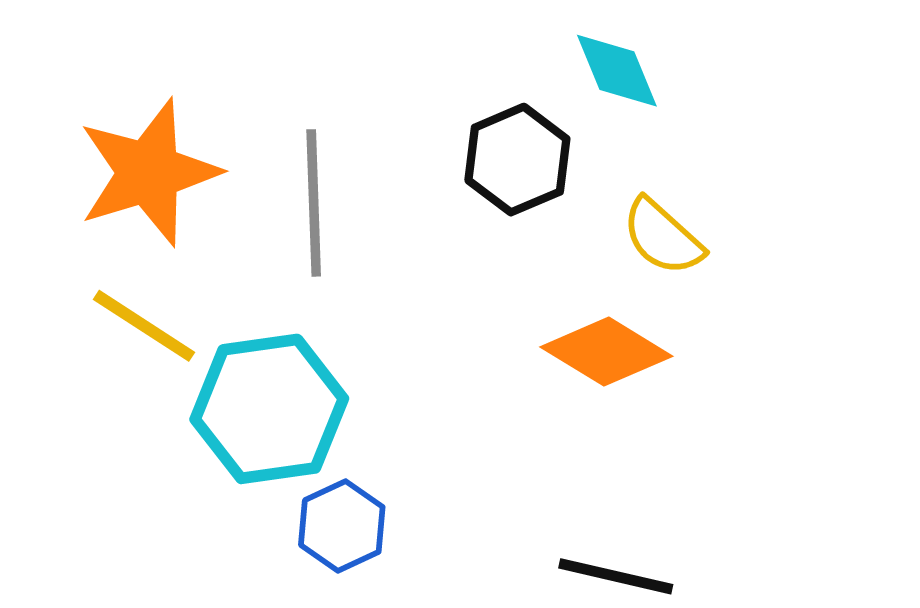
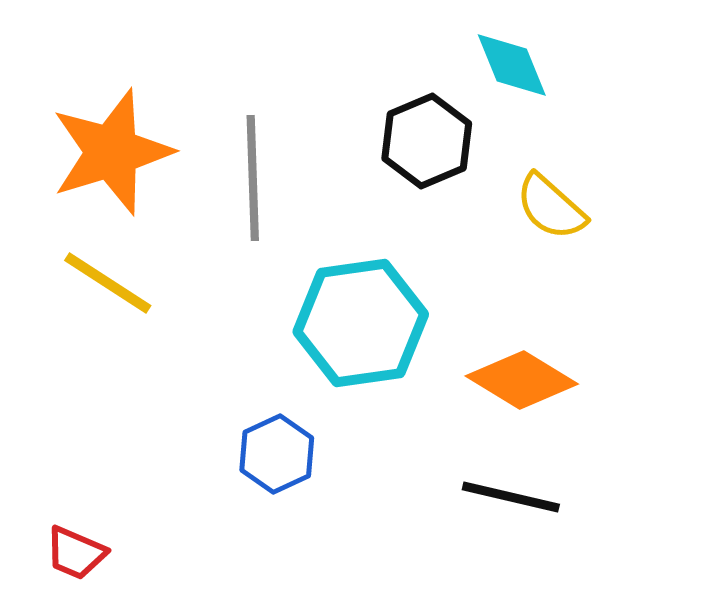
orange diamond: (606, 352) -> (522, 380), moved
cyan hexagon: (269, 409) -> (361, 323), moved

